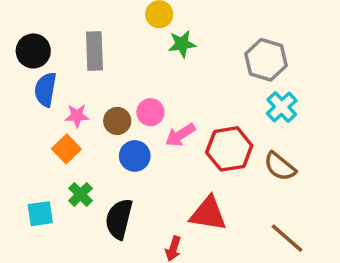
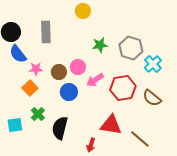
green star: (182, 44) -> (100, 45), moved
gray hexagon: (266, 60) -> (131, 48), moved
blue semicircle: (45, 89) -> (18, 54), turned -48
brown line: (287, 238) -> (140, 139), moved

